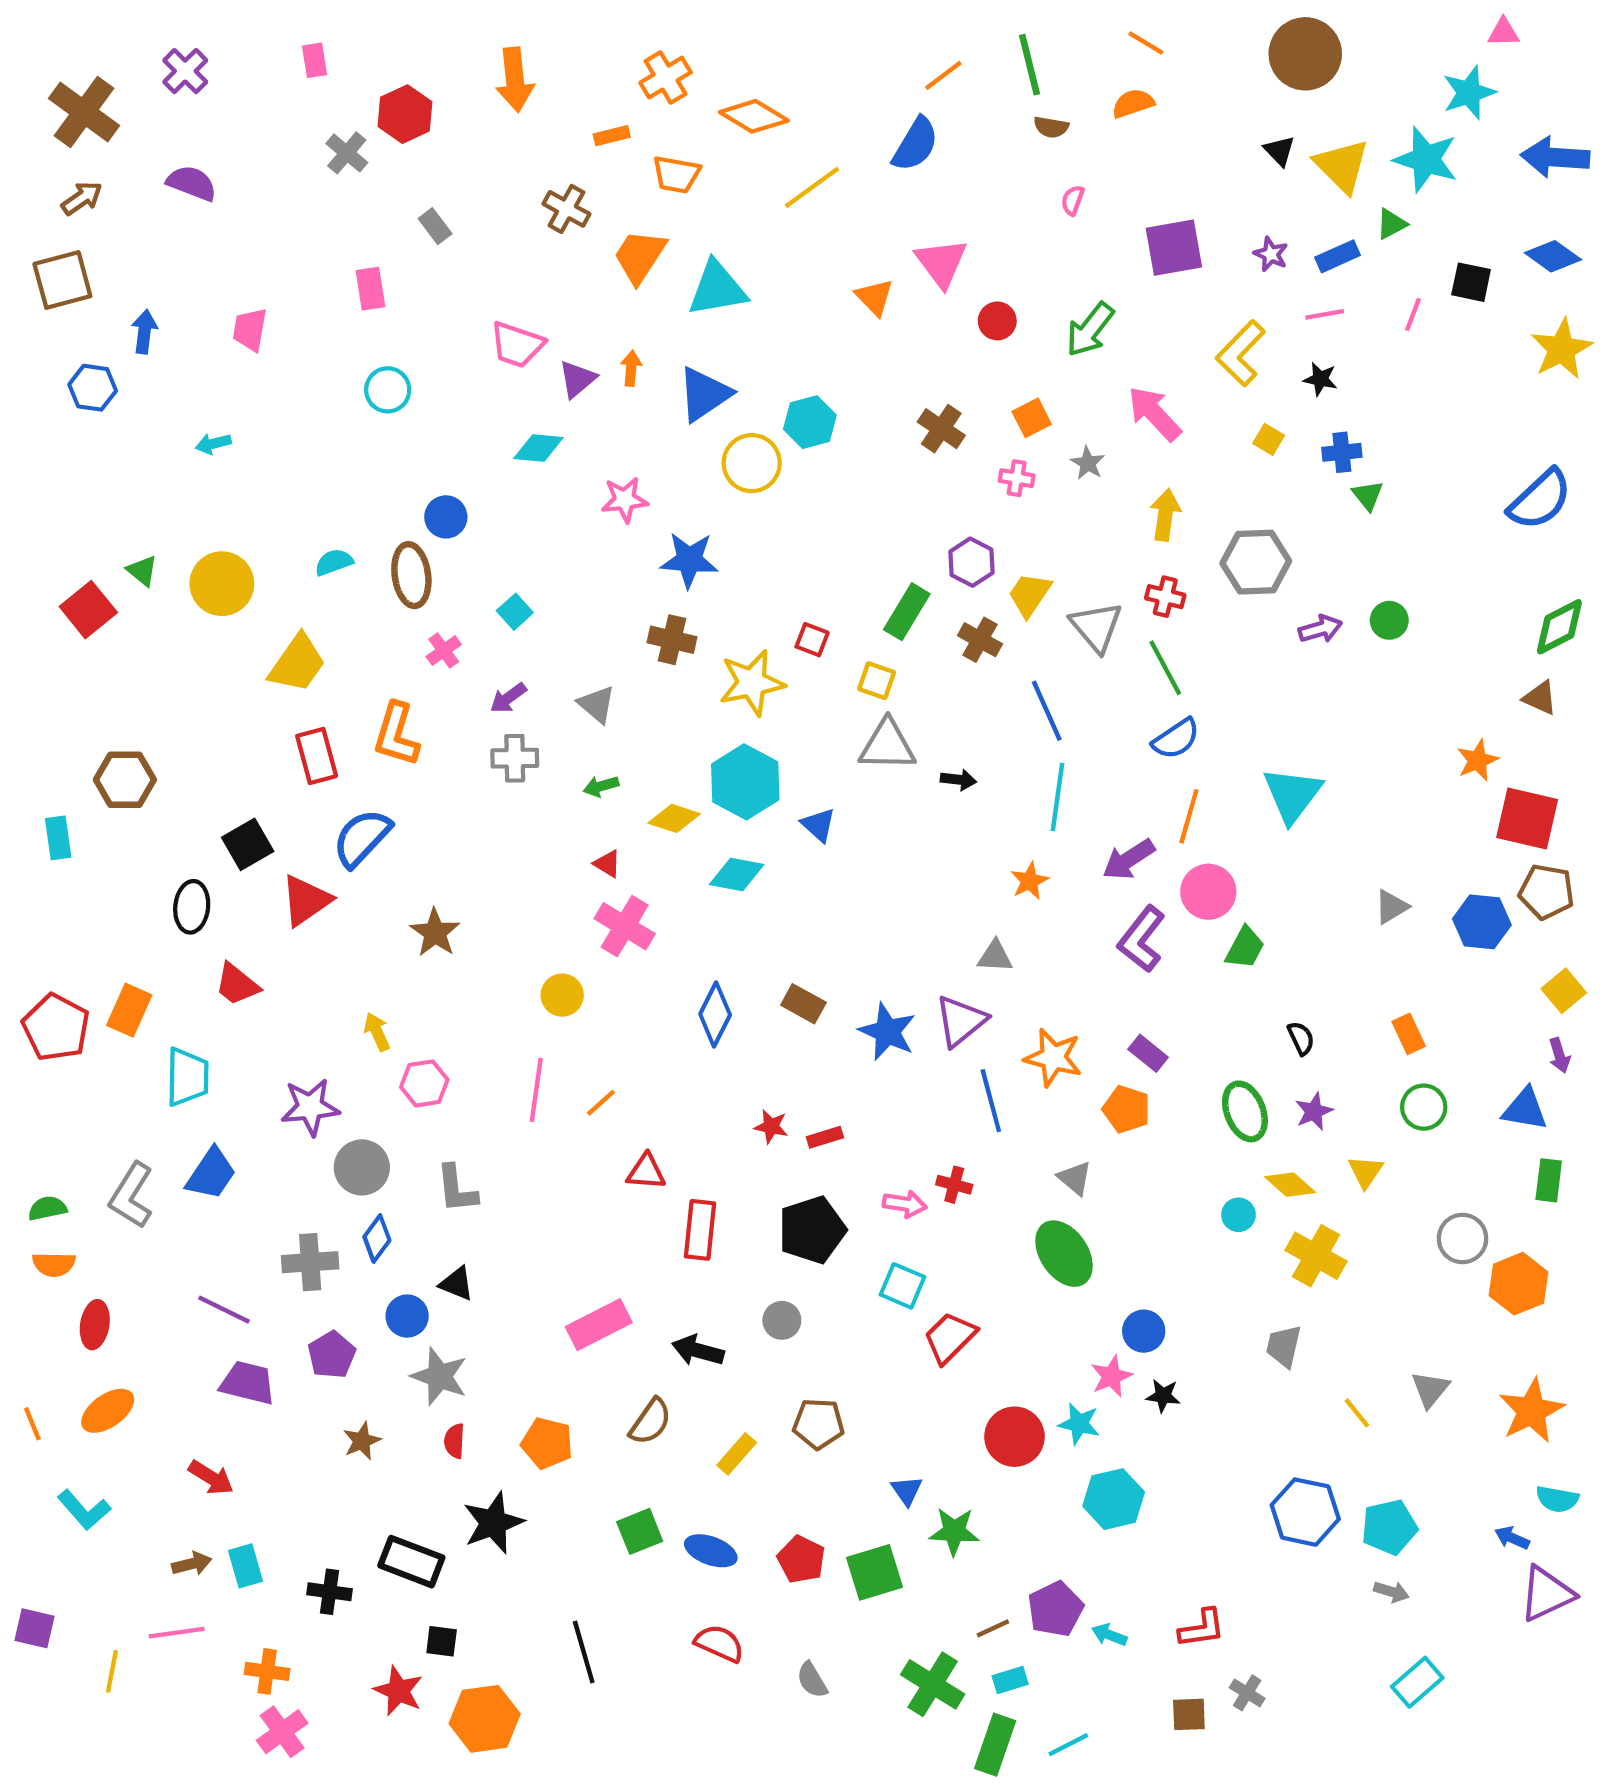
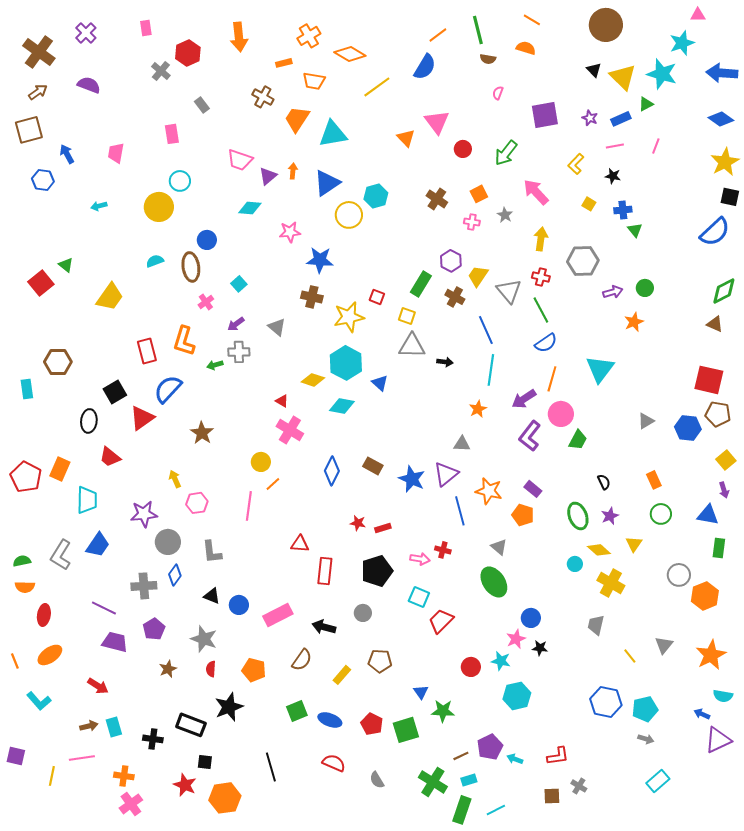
orange semicircle: (1133, 103) -> (526, 48), turned 36
black square: (1471, 282) -> (730, 197), moved
blue arrow: (144, 332) -> (67, 154), turned -36
yellow L-shape: (1241, 353) -> (576, 164), size x0.7
yellow circle: (222, 584) -> (159, 207), moved
yellow trapezoid: (297, 663) -> (110, 297), moved
orange star: (1478, 760) -> (634, 322), moved
green arrow: (601, 786) -> (215, 365), moved
orange line: (601, 1103) -> (273, 484), moved
blue circle: (407, 1316) -> (239, 605), moved
red circle: (1014, 1437) -> (471, 667), size x0.7

